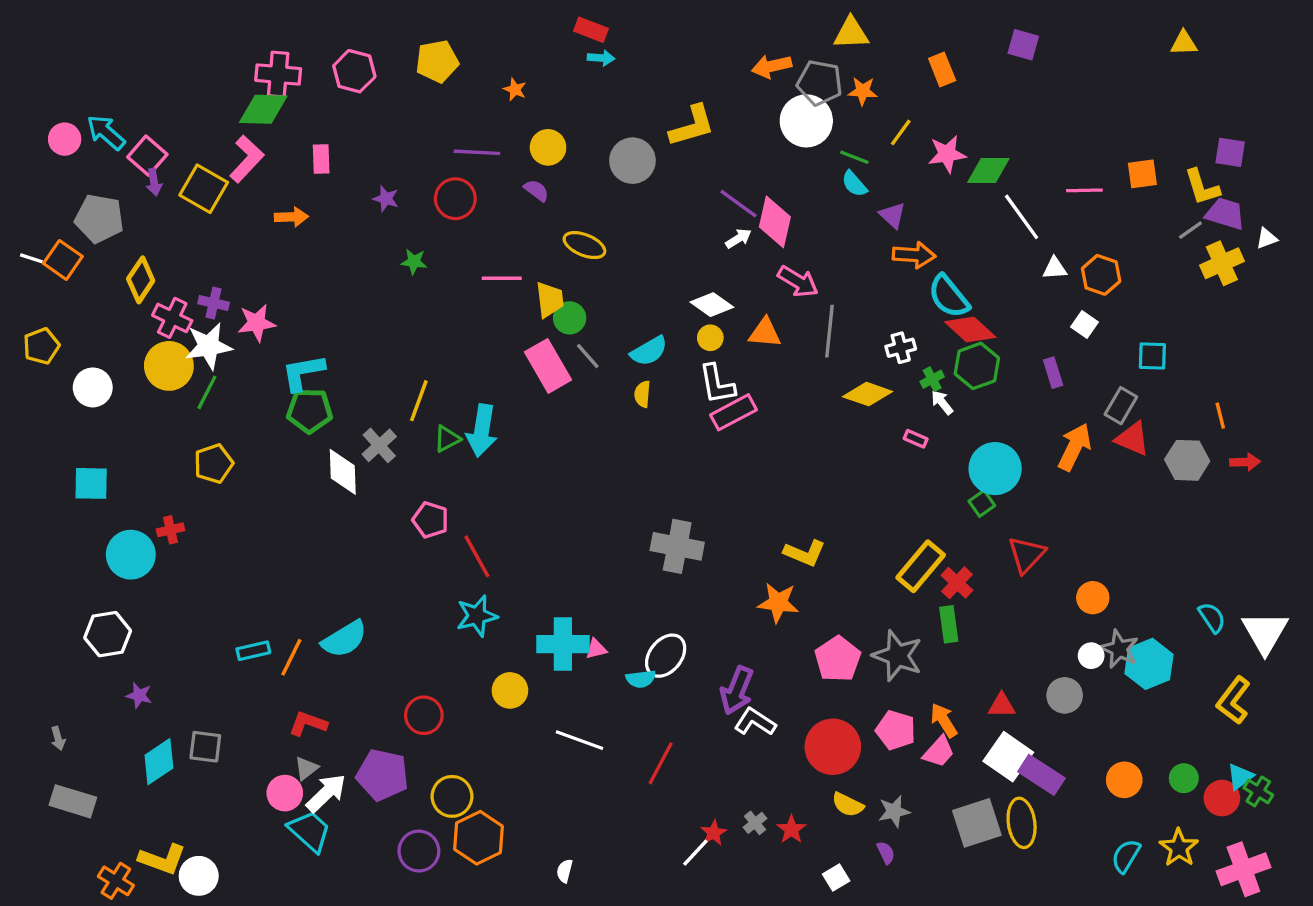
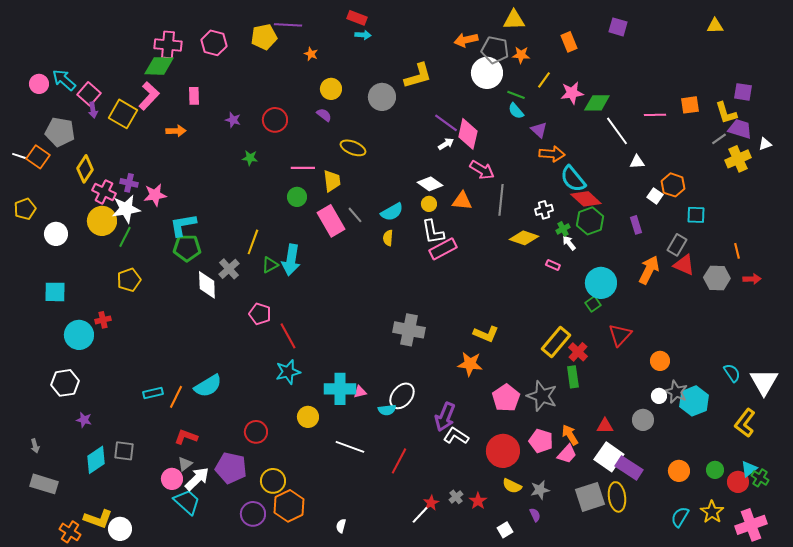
purple line: (477, 152) -> (288, 25), moved
orange hexagon: (1101, 275) -> (673, 185), moved
green circle: (570, 318) -> (297, 197), moved

